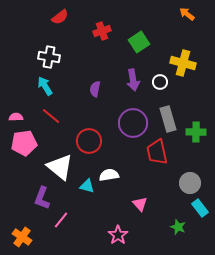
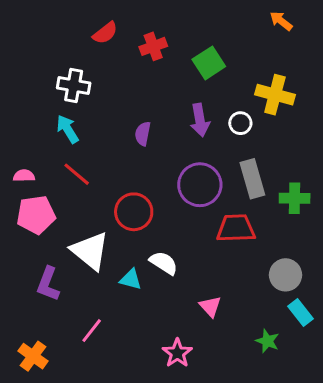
red semicircle: (60, 17) -> (105, 33), moved
red trapezoid: (157, 152) -> (236, 228), turned 100
white semicircle: (109, 175) -> (164, 263), turned 42
purple L-shape: (42, 198) -> (48, 284), moved

